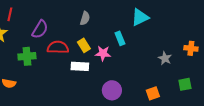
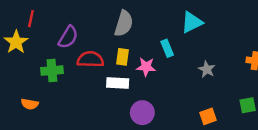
gray semicircle: (85, 18) -> (124, 24), size x1.5
yellow rectangle: (84, 45) -> (123, 57), turned 40
gray star: (165, 58) -> (207, 69), moved
purple circle: (112, 90) -> (142, 113), moved

